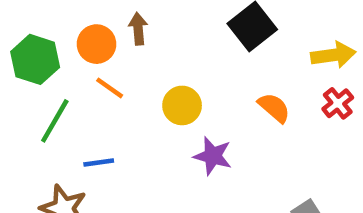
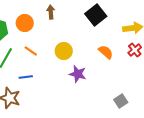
brown arrow: (138, 29) -> (51, 12), moved
orange line: (110, 88) -> (31, 51), moved

